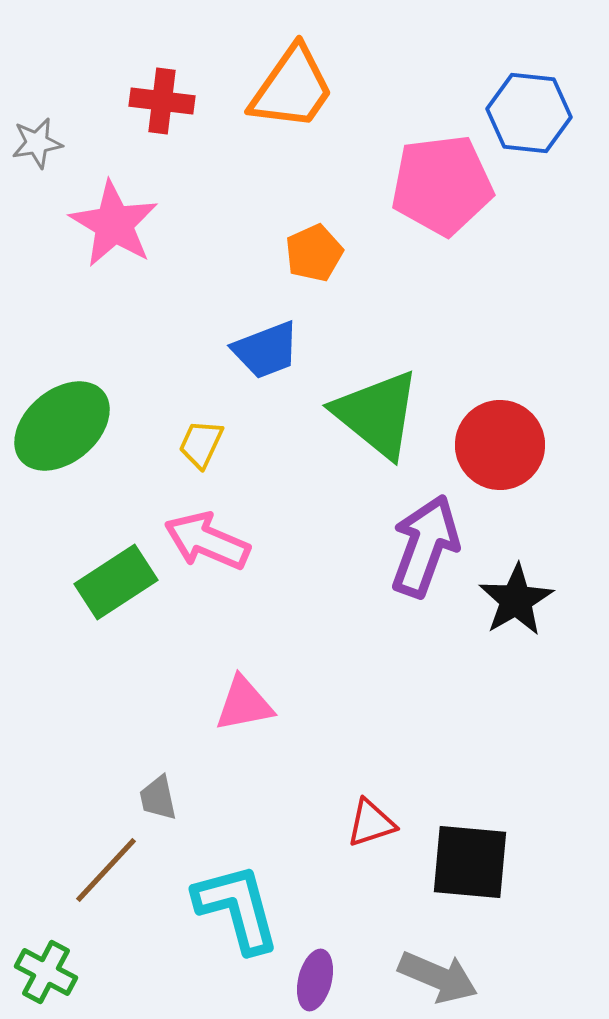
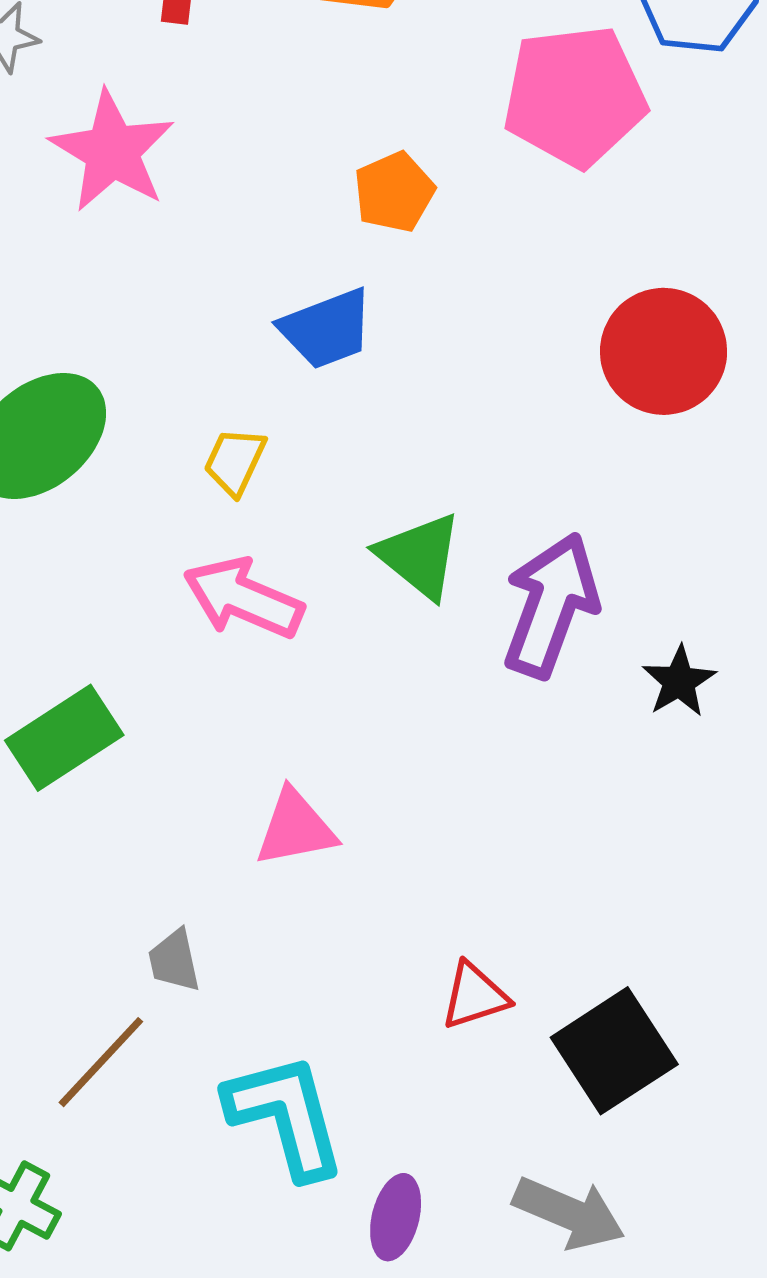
green triangle: (377, 414) -> (420, 556), moved, size x0.7
red circle: (500, 445) -> (664, 351), moved
green rectangle: (116, 582) -> (64, 738), moved
black star: (516, 600) -> (679, 681), size x0.7
black square: (470, 862) -> (614, 1051), turned -38

